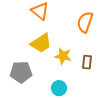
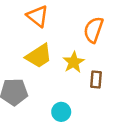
yellow star: (63, 56) -> (74, 62), moved, turned 30

